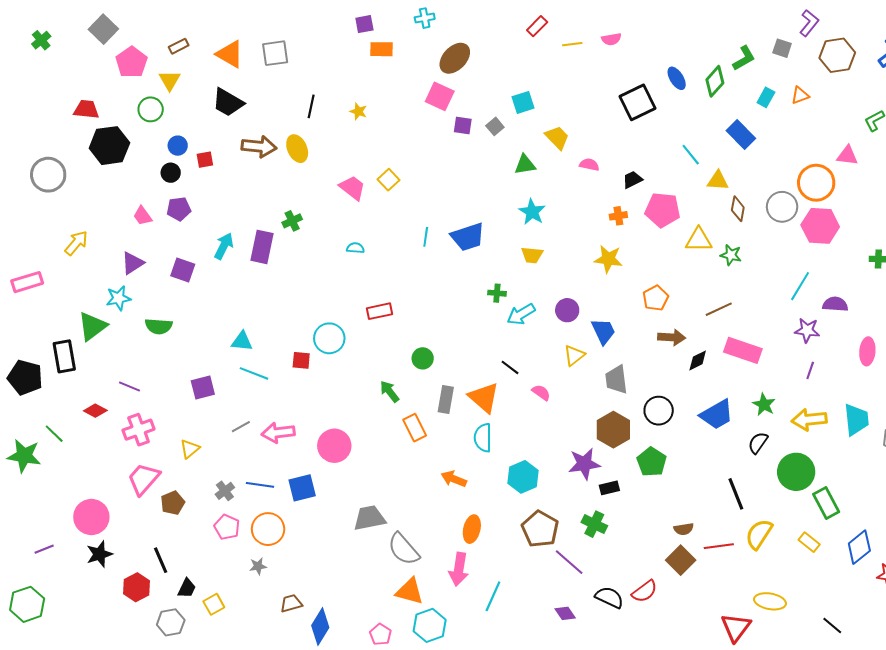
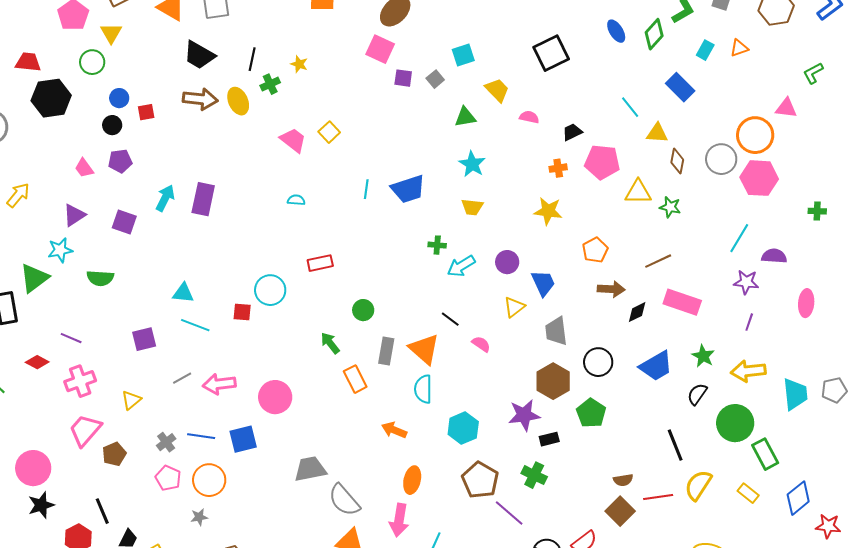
black trapezoid: (228, 102) -> (199, 55), moved
black square: (637, 102) -> (551, 53), moved
green cross: (292, 221) -> (270, 84), moved
cyan trapezoid: (856, 420) -> (795, 394), moved

